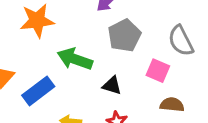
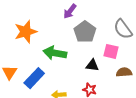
black triangle: (112, 86) -> (92, 65), moved

